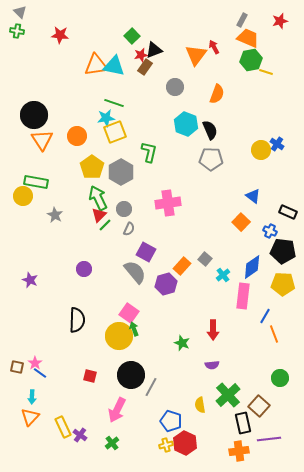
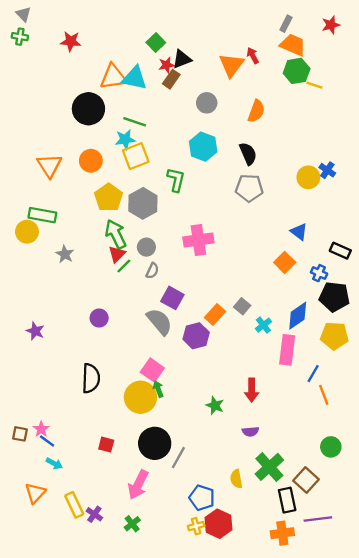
black circle: (34, 115) -> (88, 109), moved
cyan hexagon: (186, 124) -> (203, 147), moved
cyan arrow: (32, 397) -> (54, 463), moved, turned -64

